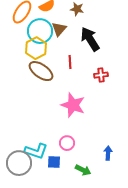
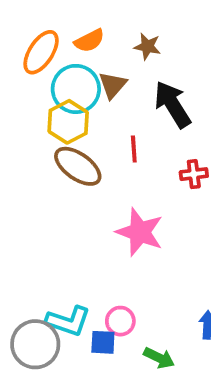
pink circle: (67, 143) -> (120, 321), moved

